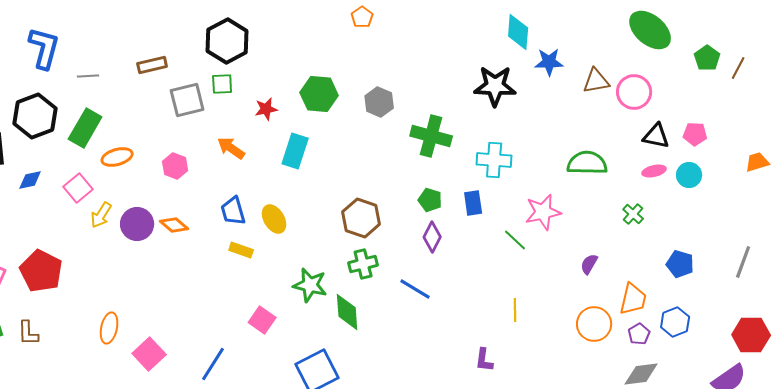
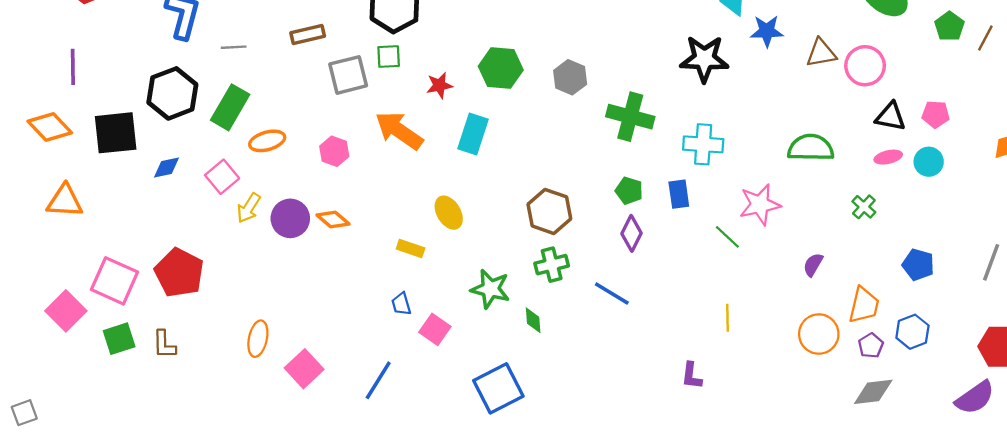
orange arrow: (231, 148) -> (399, 130), size x1.5
blue trapezoid: (233, 211) -> (401, 304), moved, size x0.7
green diamond: (347, 312) -> (533, 320), size x0.6

